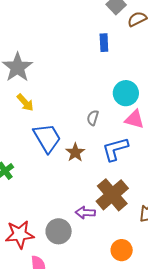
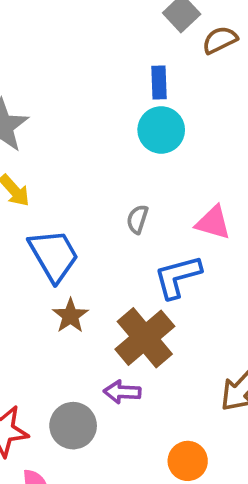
cyan circle: (126, 93) -> (161, 130), moved
brown star: (75, 152) -> (70, 316), moved
brown cross: (112, 195) -> (145, 338), moved

